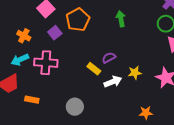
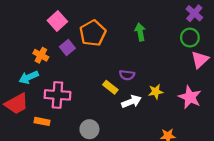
orange cross: (24, 36) -> (41, 55), moved
purple semicircle: (109, 58) -> (127, 75), turned -144
pink cross: (46, 63) -> (57, 95), moved

